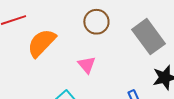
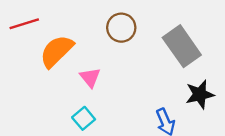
pink triangle: (87, 65) -> (90, 77), moved

